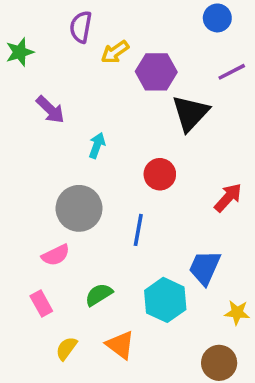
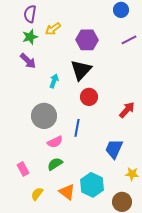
purple semicircle: (81, 27) -> (30, 14), moved
green star: (20, 52) -> (30, 37), moved
yellow arrow: (115, 52) -> (53, 29), moved
black triangle: (190, 113) -> (81, 70), moved
pink semicircle: (56, 255) -> (55, 142), moved
cyan hexagon: (165, 300) -> (92, 185), moved

